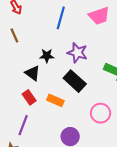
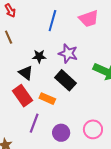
red rectangle: (29, 97) -> (22, 96), size x1.5
pink circle: (101, 113) -> (93, 129), moved
purple line: (23, 125) -> (34, 123), moved

